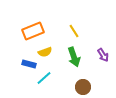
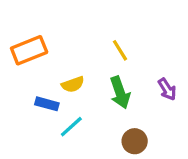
orange rectangle: (33, 31) -> (29, 50), moved

